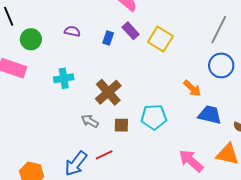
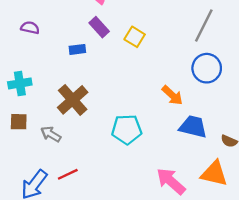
blue rectangle: (108, 38) -> (77, 49), moved, turned 64
yellow square: (160, 39) -> (135, 37), size x0.7
brown square: (121, 125) -> (19, 122), moved

